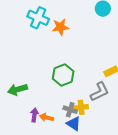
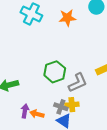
orange star: (60, 27) -> (67, 18), moved
gray L-shape: (100, 92) -> (78, 83), moved

